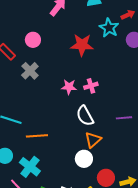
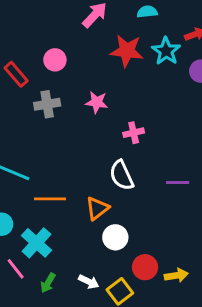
red star: (82, 45) -> (127, 51), moved
gray cross: (30, 71) -> (47, 104), turned 30
pink star: (69, 87) -> (97, 102), moved
orange triangle: (93, 140) -> (97, 208), moved

